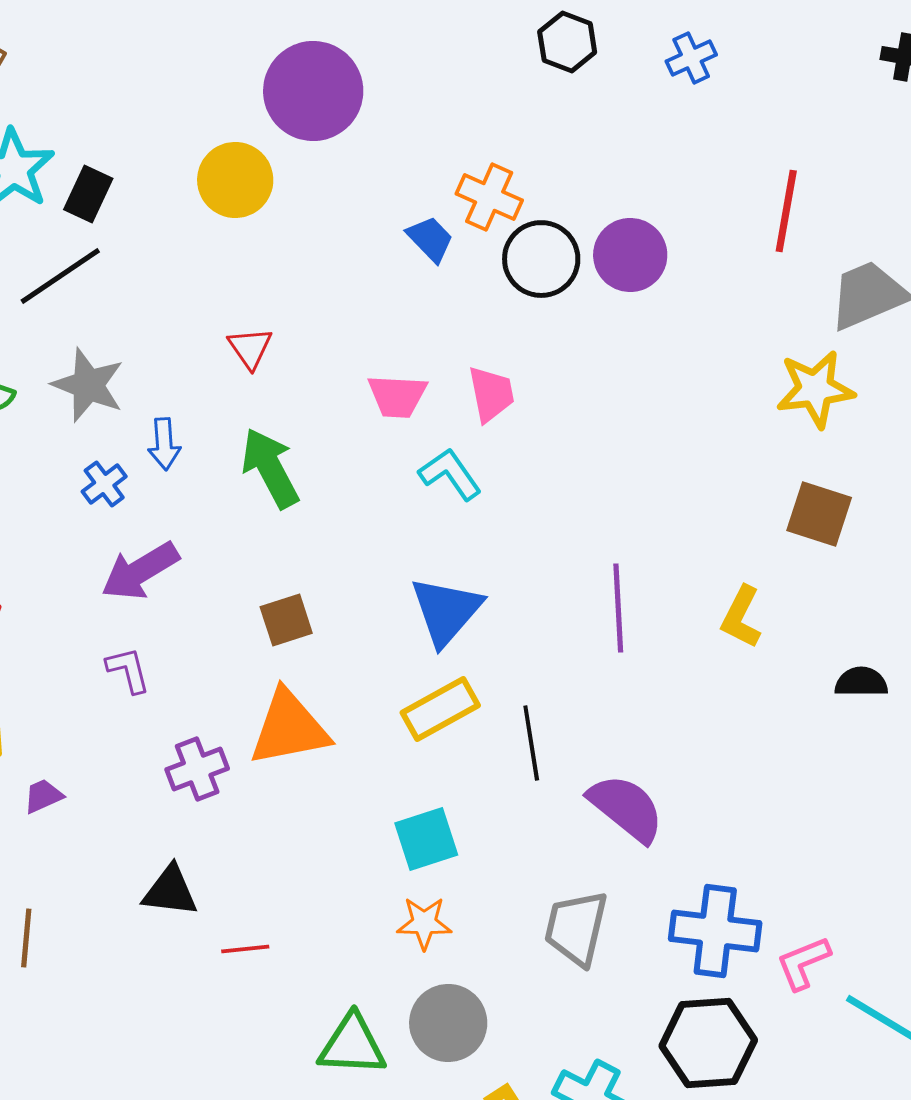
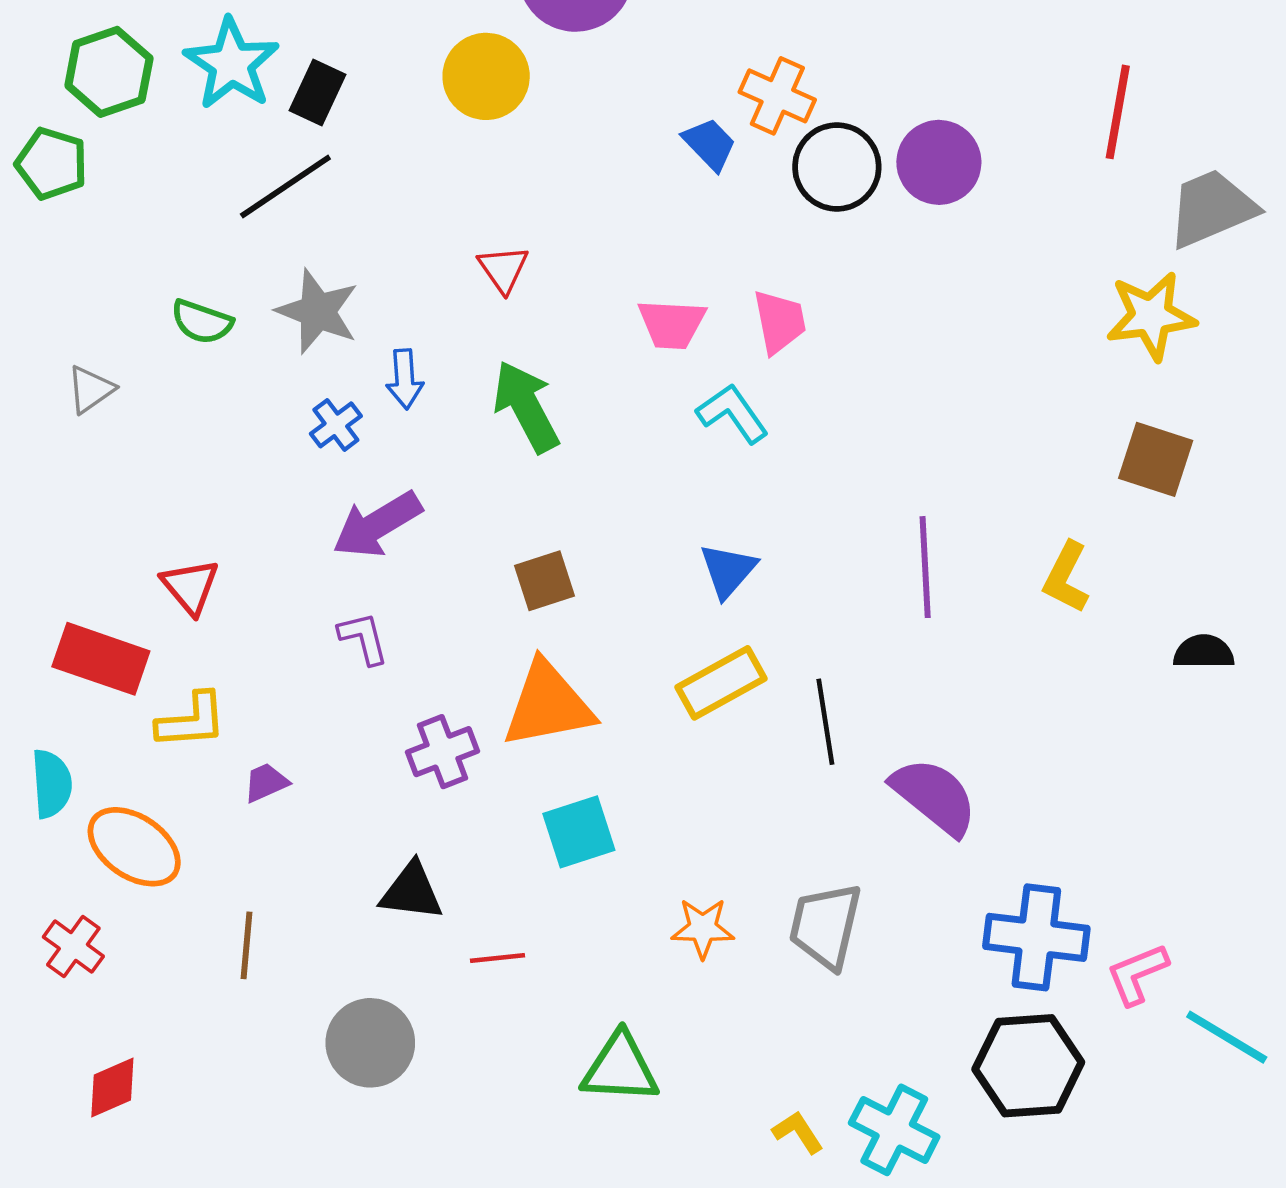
blue triangle: (446, 611) -> (728, 570), size x0.7
cyan square: (426, 839) -> (579, 832), moved
gray trapezoid: (576, 928) -> (825, 926), moved
gray circle: (448, 1023) -> (370, 1043), moved

